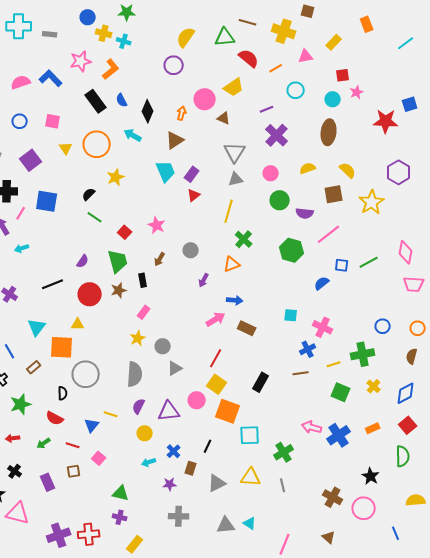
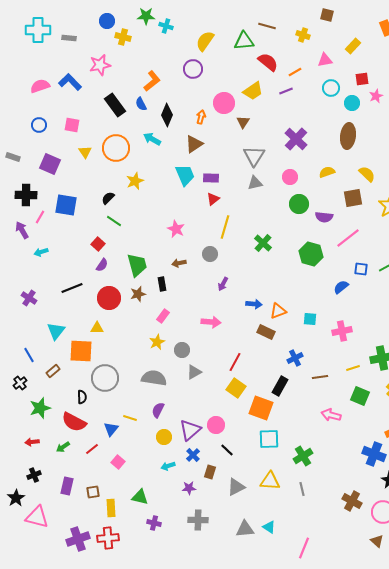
yellow cross: (284, 31) -> (303, 35), size x0.6
cyan cross: (124, 41) -> (166, 26), moved
orange L-shape: (111, 69) -> (152, 81), moved
cyan circle: (296, 90) -> (331, 88), moved
purple line: (267, 109) -> (286, 91), moved
brown triangle: (224, 118) -> (243, 122), turned 40
purple square: (31, 160) -> (50, 164), turned -30
purple rectangle: (192, 174) -> (211, 178), turned 56
yellow line: (229, 211) -> (225, 227), moved
red square: (125, 232) -> (98, 244), moved
brown arrow: (160, 259) -> (179, 263), turned 48
orange triangle: (232, 264) -> (278, 311), moved
pink arrow: (216, 319) -> (211, 322), moved, turned 36
pink cross: (323, 327) -> (342, 331), turned -36
blue cross: (308, 349) -> (295, 358), moved
gray semicircle: (135, 374) -> (154, 378), turned -85
pink circle: (197, 400) -> (216, 425), moved
purple triangle: (169, 411) -> (190, 430), moved, turned -35
orange square: (228, 411) -> (261, 408), moved
red semicircle: (55, 418) -> (74, 422), size x1.4
pink arrow: (312, 427) -> (331, 415), moved
blue cross: (339, 435) -> (374, 454), moved, turned -35
red line: (73, 445) -> (92, 449), turned -56
black line: (208, 446) -> (227, 450), turned -72
black cross: (15, 471) -> (34, 475), turned 32
brown square: (74, 471) -> (93, 492), moved
purple rectangle: (48, 482) -> (67, 486), turned 36
purple cross: (120, 517) -> (154, 523), moved
brown triangle: (329, 537) -> (377, 541), moved
yellow rectangle: (135, 544) -> (111, 508), moved, turned -42

